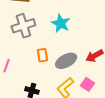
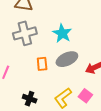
gray ellipse: (66, 61) -> (67, 59), moved

